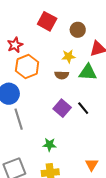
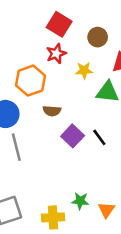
red star: (15, 45) -> (56, 54), moved
brown semicircle: (62, 75) -> (52, 111), moved
green star: (49, 145) -> (80, 201), moved

